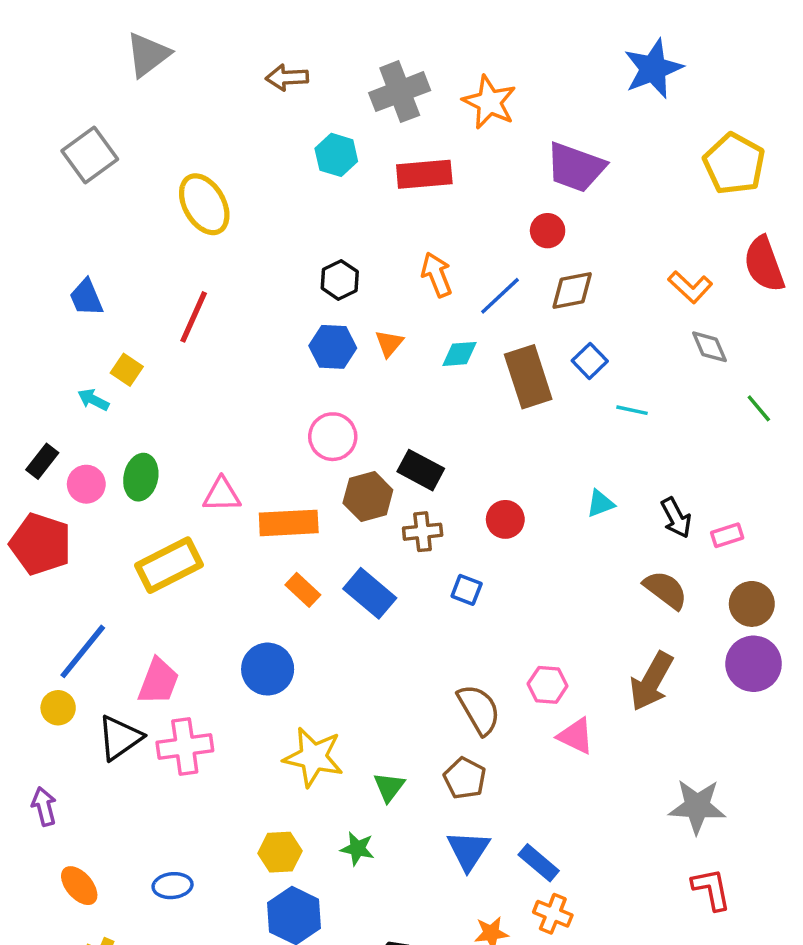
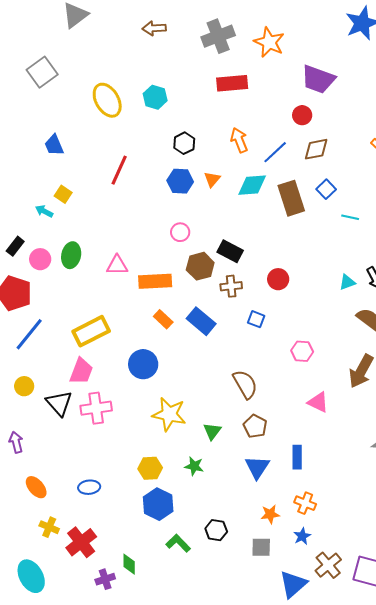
cyan hexagon: (336, 155) -> (155, 97), moved
blue trapezoid: (86, 298) -> (54, 145), moved
red line: (194, 317) -> (119, 170), moved
cyan diamond: (460, 354) -> (252, 185), size x1.4
pink circle: (333, 437) -> (180, 232), size x0.7
cyan triangle: (600, 504) -> (347, 282), moved
yellow rectangle: (169, 565) -> (91, 331), moved
blue line: (83, 651) -> (29, 334), moved
pink hexagon: (548, 685) -> (302, 351), moved
brown semicircle: (479, 710) -> (245, 384), moved
black triangle: (120, 738) -> (59, 403), turned -36
blue rectangle: (539, 863) -> (297, 457), moved, turned 50

